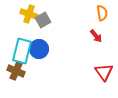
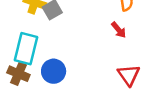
blue circle: (39, 49) -> (54, 71), moved

